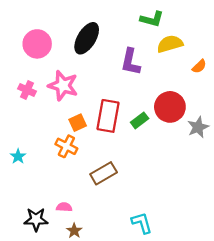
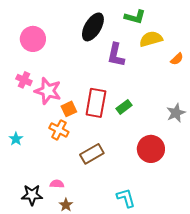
black ellipse: (87, 38) -> (93, 27), moved
pink star: (63, 86) -> (48, 91), moved
red circle: (170, 107) -> (151, 149), moved

